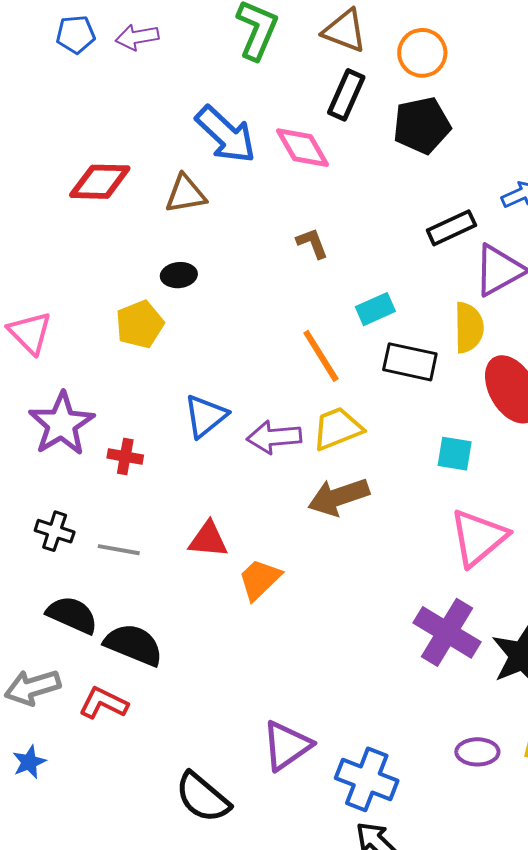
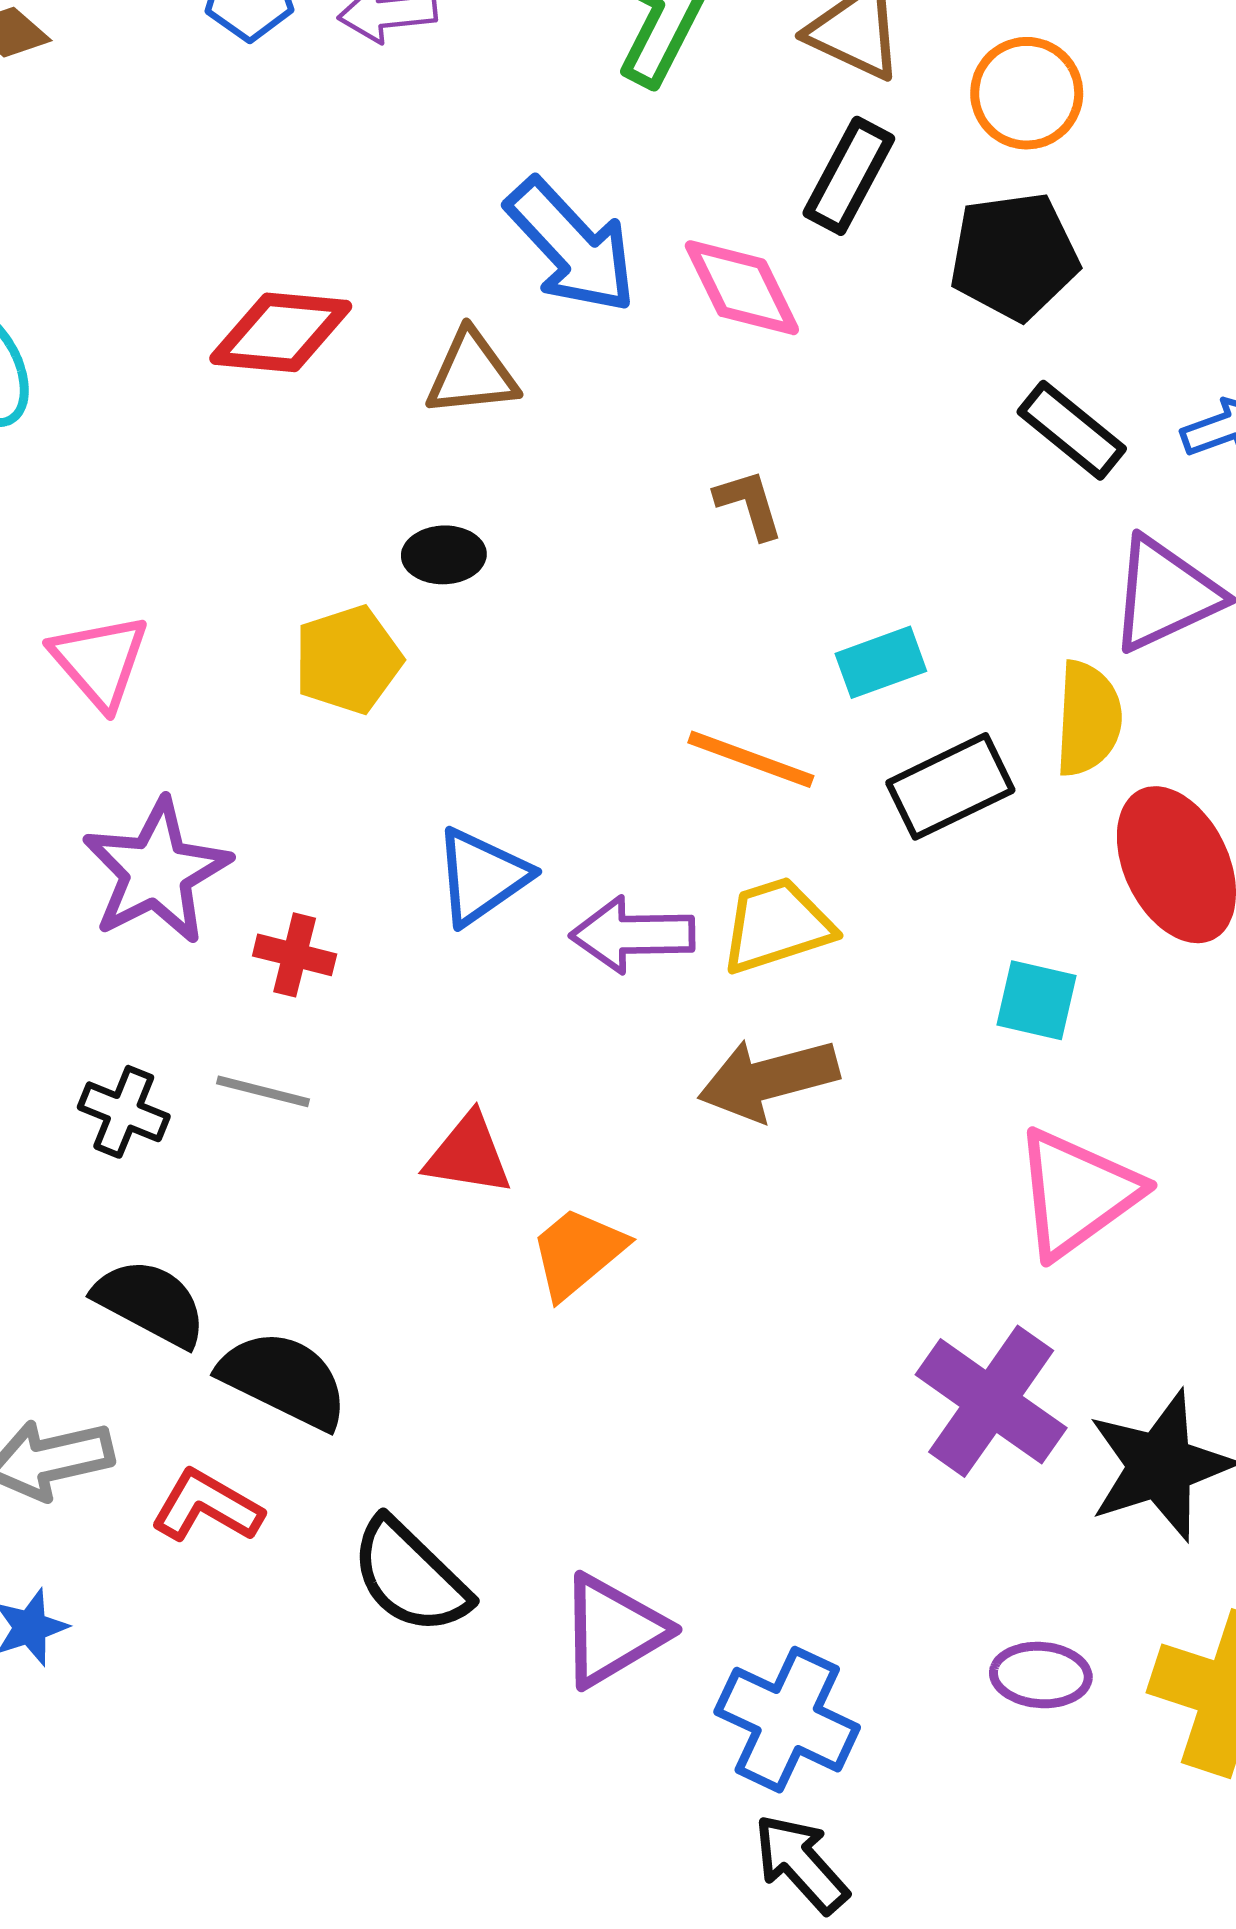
black rectangle: (451, 228) -> (1072, 430), moved, turned 60
orange line: (321, 356) -> (751, 759), turned -42
black rectangle: (410, 362) -> (950, 786), turned -42
gray line: (119, 550) -> (263, 1091), moved
black semicircle: (203, 797) -> (410, 1576), moved

